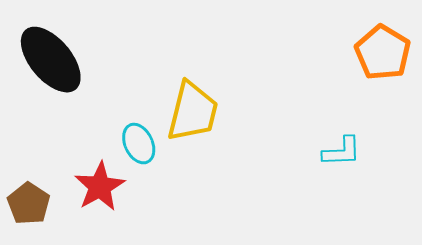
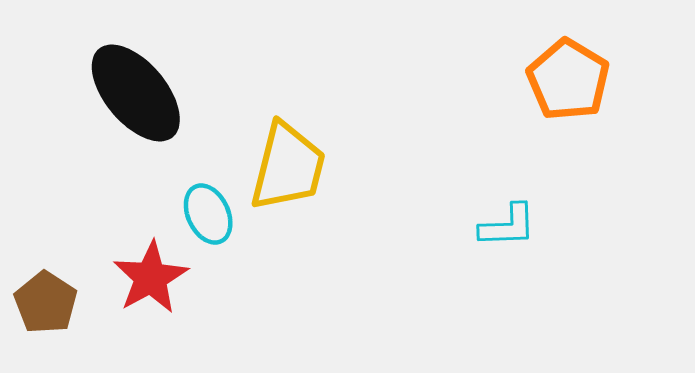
black ellipse: (51, 60) -> (136, 93), moved

